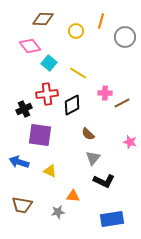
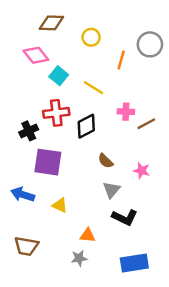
orange line: (101, 21) -> (121, 60), moved
pink star: (130, 142) -> (142, 171), moved
gray star: (58, 212) -> (79, 258), moved

